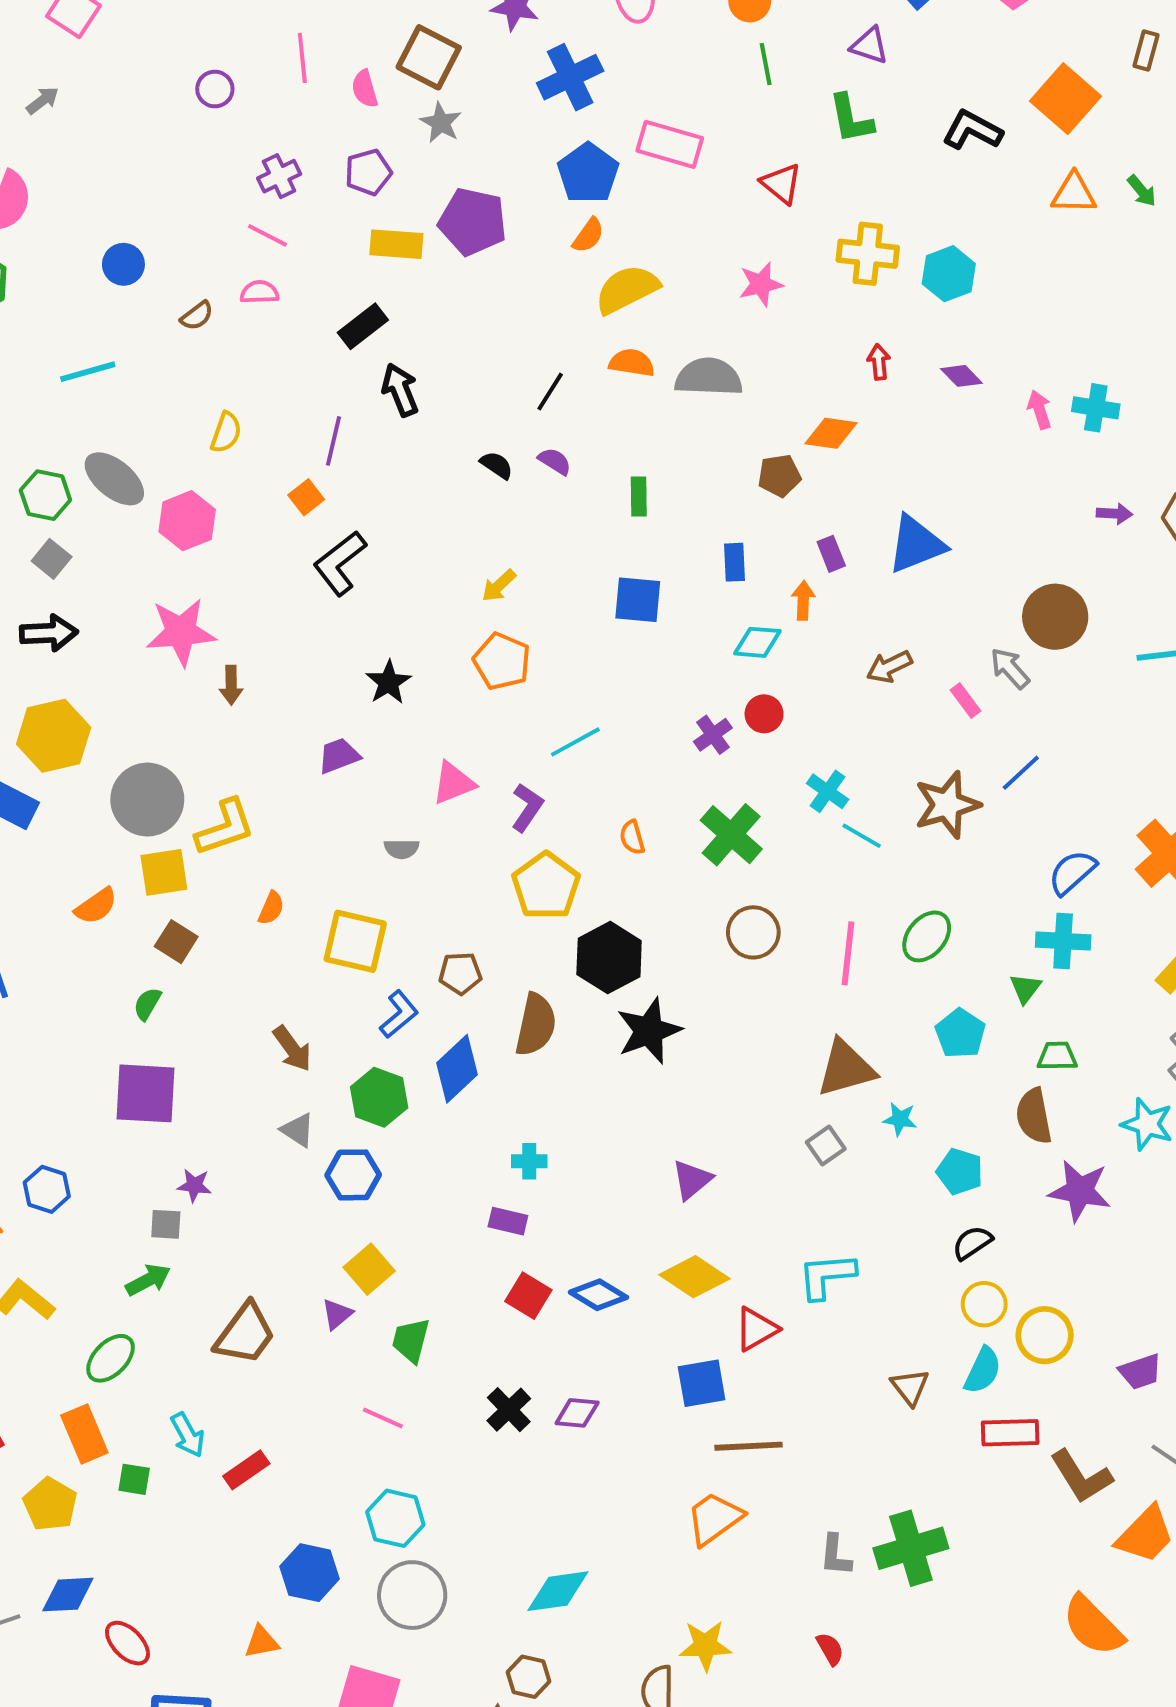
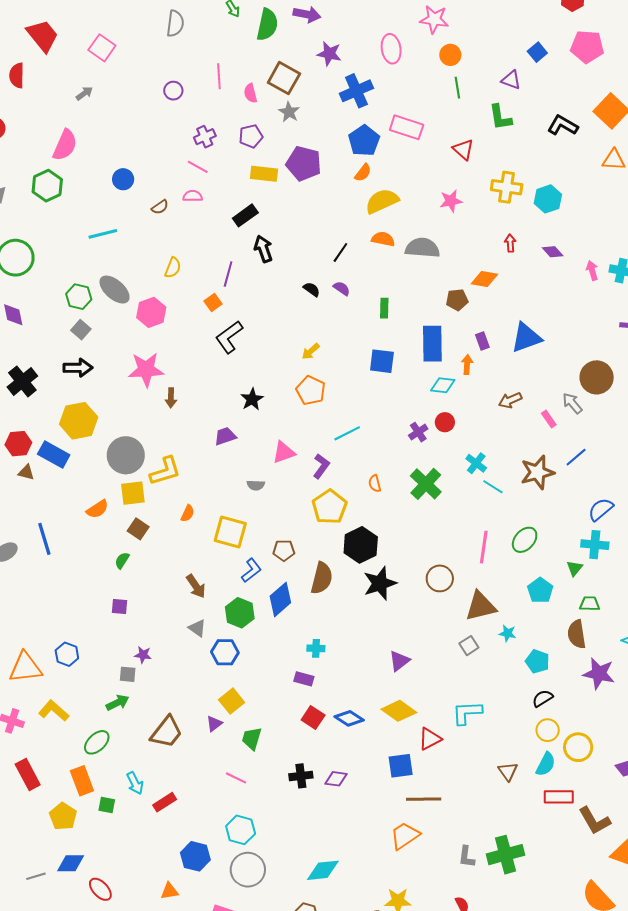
blue rectangle: (735, 562) -> (432, 344), size x1.8
brown circle: (753, 932) -> (440, 578), moved
purple square: (145, 1093) -> (119, 607), size x0.5
black cross: (509, 1410) -> (301, 776), turned 35

